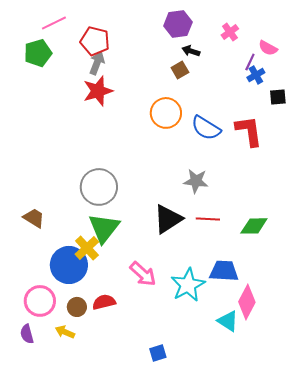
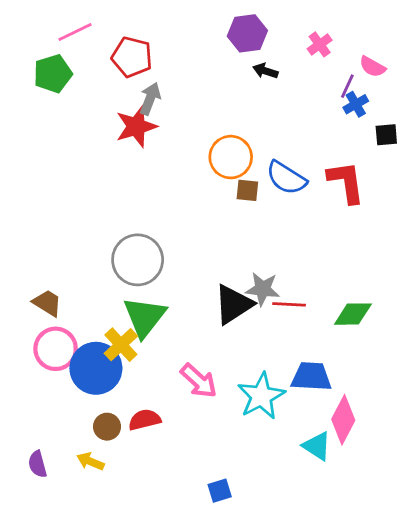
gray arrow: (97, 63) -> (150, 99), moved
brown square: (180, 70) -> (247, 190), moved, turned 36
gray star: (196, 181) -> (263, 289), moved
pink circle: (40, 301) -> (56, 349), moved

